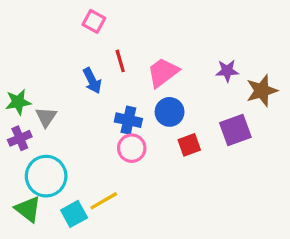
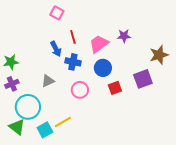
purple star: (227, 71) -> (124, 36), moved
gray triangle: (46, 117) -> (48, 81), moved, turned 32
blue cross: (128, 120) -> (73, 62), moved

